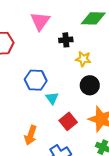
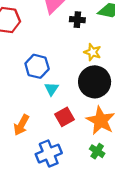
black cross: (66, 40) -> (77, 20), moved
black circle: (90, 85) -> (95, 82), size x1.5

